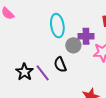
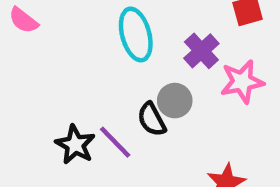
purple cross: (86, 36) -> (201, 51), turned -35
gray circle: (73, 45) -> (175, 101), moved

